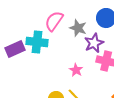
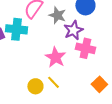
pink star: (76, 70) -> (55, 57), size x1.5

